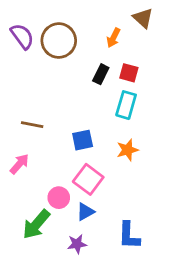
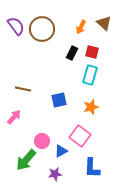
brown triangle: (143, 18) -> (104, 23), moved
pink square: (88, 179) -> (80, 136), moved

